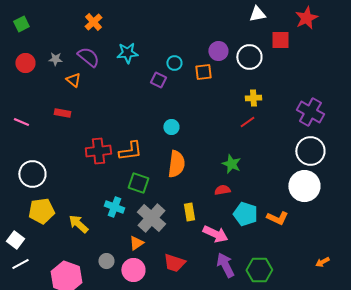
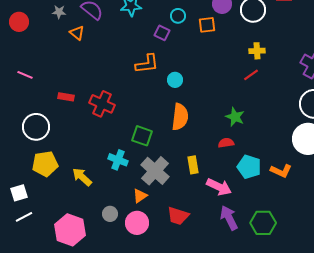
red circle: (25, 63) -> (19, 22), moved
red rectangle: (62, 113) -> (66, 97), moved
red cross: (98, 151) -> (102, 104), turned 30
orange L-shape: (130, 151) -> (147, 64), moved
white square: (15, 240) -> (19, 193), turned 36

